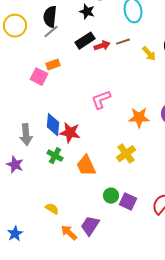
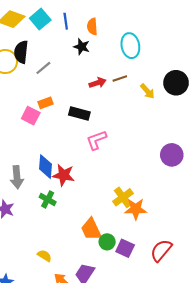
black semicircle: (50, 17) -> (21, 52), moved
black rectangle: (85, 41) -> (79, 114), moved, turned 48
orange star: (139, 118) -> (136, 209), moved
orange trapezoid: (86, 166) -> (91, 229), moved

